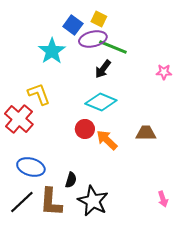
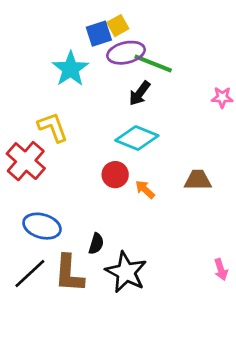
yellow square: (99, 19) -> (118, 26), moved, turned 35
blue square: (73, 25) -> (99, 34), turned 36
orange arrow: (107, 140) -> (145, 190), size x0.7

